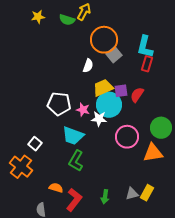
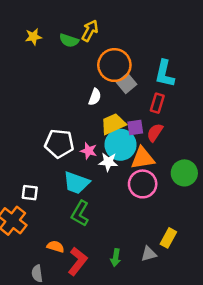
red rectangle: (147, 64) -> (157, 103), moved
white square: (35, 144) -> (30, 193), turned -32
orange triangle: (153, 153) -> (143, 158), moved
yellow rectangle: (147, 193) -> (168, 238), moved

